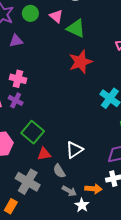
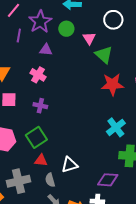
red star: (81, 62) -> (112, 84), moved
pink cross: (18, 79) -> (38, 75), moved
purple cross: (16, 100) -> (40, 106), moved, turned -32
gray cross: (28, 182) -> (19, 181), turned 30

